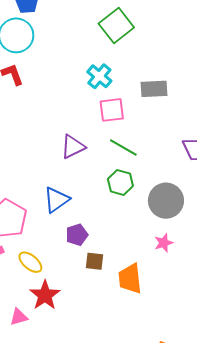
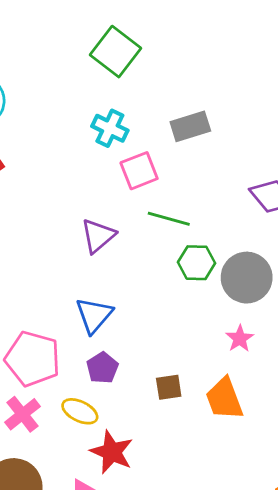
green hexagon: (120, 183) -> (197, 263), moved
purple pentagon: (77, 235) -> (102, 368), moved
pink star: (164, 243) -> (240, 339), moved

